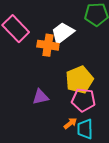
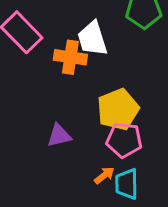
white trapezoid: (63, 33) -> (92, 39), turned -70

